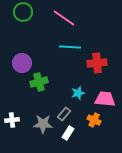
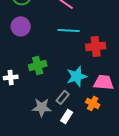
purple circle: (22, 63) -> (21, 26), moved
cyan star: (78, 93) -> (77, 76), size x1.5
white cross: (12, 120) -> (11, 77), moved

